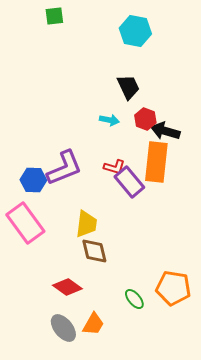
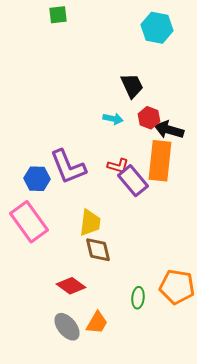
cyan hexagon: (135, 31) -> (157, 28), moved
purple L-shape: (64, 168) -> (68, 167), turned 90
green ellipse: (134, 299) -> (138, 298), turned 45

